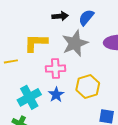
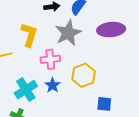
yellow L-shape: (36, 43) -> (29, 35), turned 110

